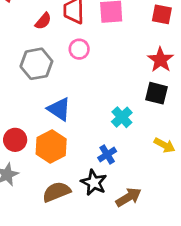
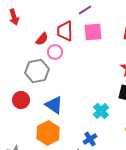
pink circle: (79, 49) -> (55, 52), moved
red circle: (15, 140) -> (21, 100), moved

